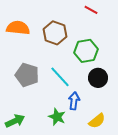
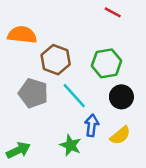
brown hexagon: (55, 33) -> (56, 60), moved
yellow semicircle: (97, 121) -> (120, 135), moved

